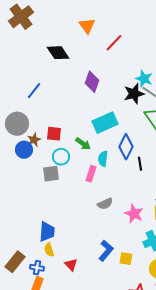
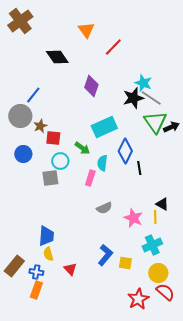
gray circle: (17, 124) -> (20, 116), moved
brown star: (34, 140) -> (40, 126), moved

